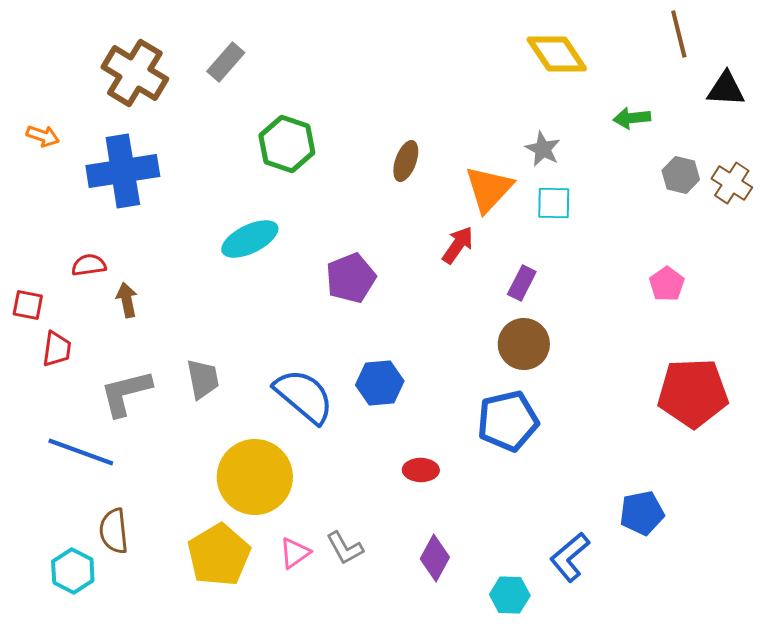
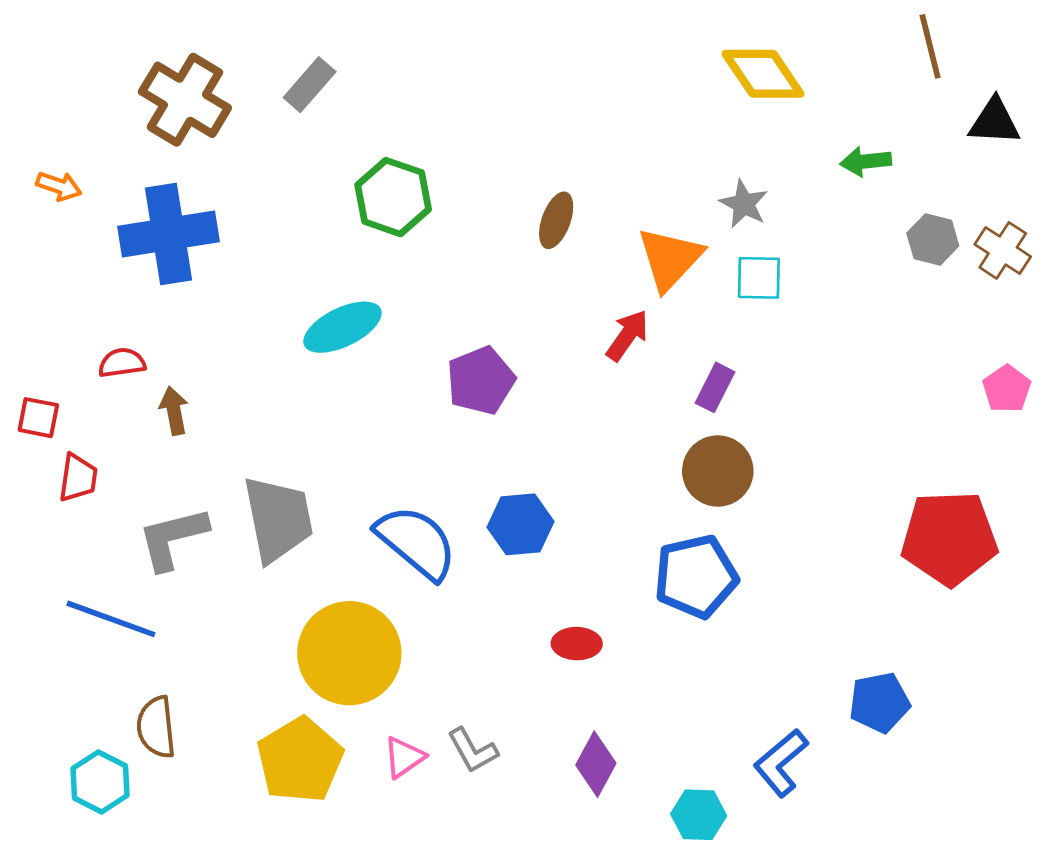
pink pentagon: (667, 284) -> (1007, 389), moved
gray trapezoid: (203, 379) -> (278, 519), size x1.6

